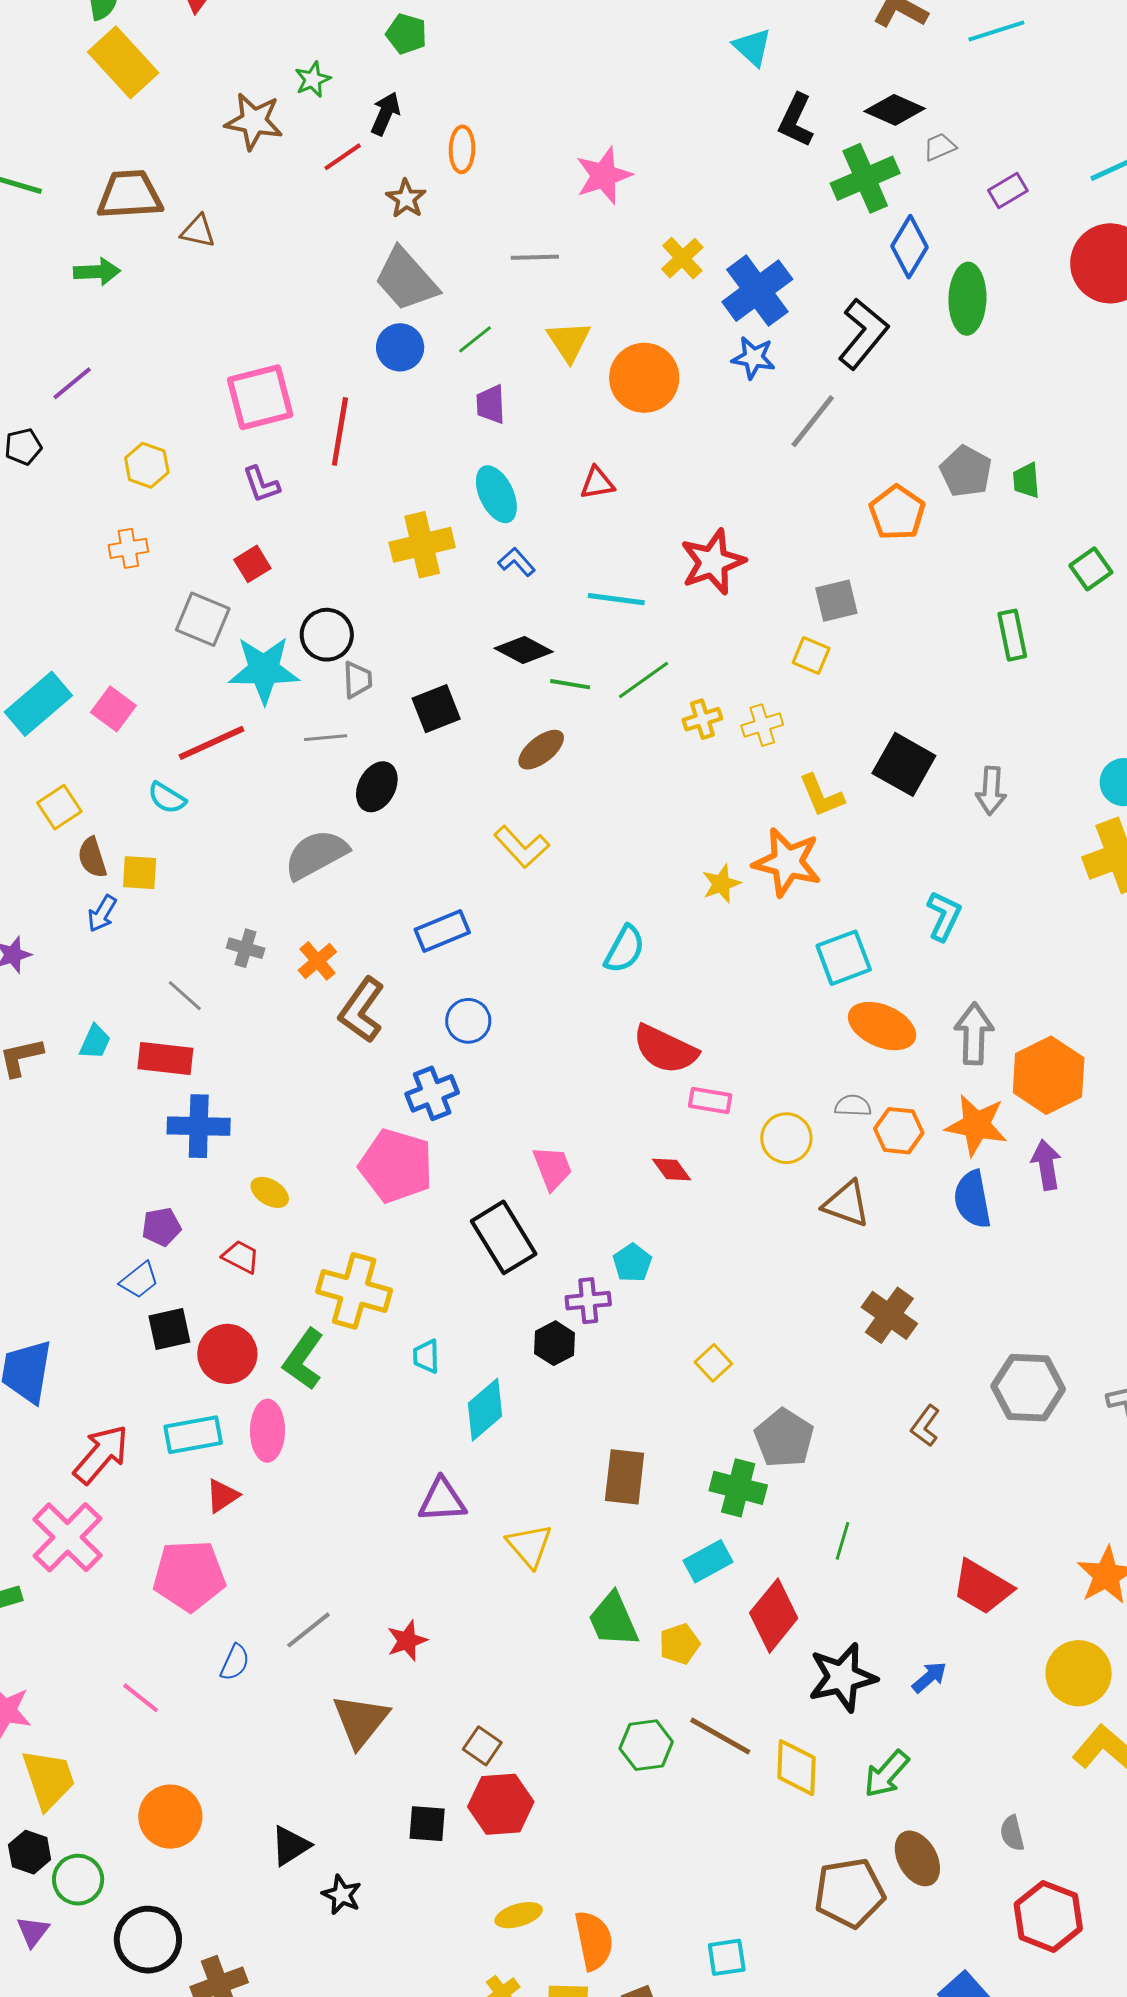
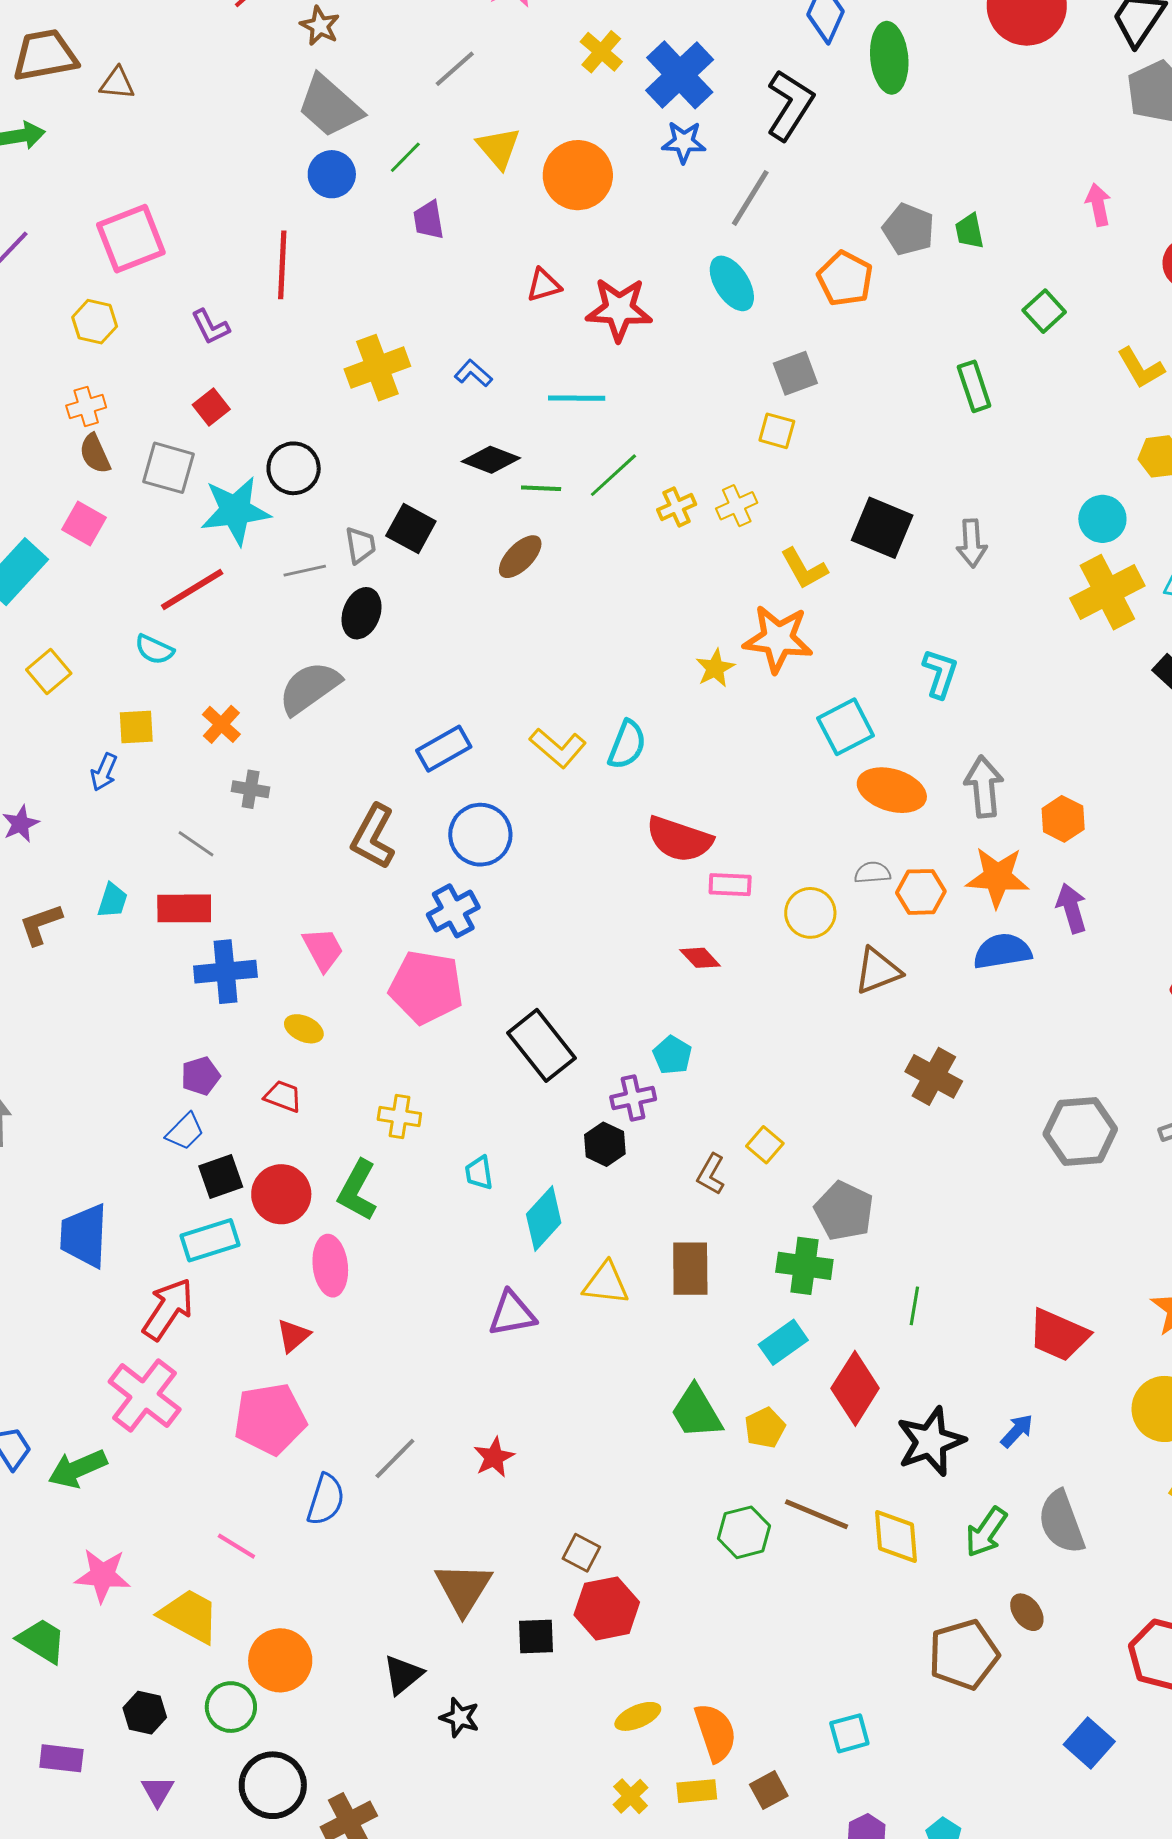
gray line: (535, 257) -> (455, 69), turned -33
pink square: (260, 397) -> (131, 239), moved
cyan ellipse: (496, 494) -> (732, 283), moved
red star: (713, 562) -> (619, 309), moved, turned 30
gray trapezoid: (357, 680) -> (360, 545), moved
pink square: (113, 709) -> (84, 523), moved
black square: (436, 709) -> (411, 529), turned -33
yellow L-shape: (522, 847) -> (558, 748), moved
brown semicircle: (92, 857) -> (95, 454), moved
orange cross: (317, 961) -> (221, 724), moved
blue circle: (468, 1021) -> (480, 835), size x1.4
orange hexagon: (1049, 1075) -> (1063, 819), size x0.6
pink trapezoid: (552, 1168) -> (323, 949), moved
blue semicircle: (972, 1199) -> (1002, 951), turned 98
brown triangle: (846, 1204) -> (878, 971), turned -34
yellow cross: (354, 1291) -> (399, 1116), size x0.6
brown L-shape: (925, 1426) -> (711, 1174), moved
cyan rectangle: (193, 1435) -> (210, 1240), moved
yellow triangle: (529, 1546) -> (606, 1283), moved, turned -36
blue semicircle: (235, 1662) -> (326, 1500), size x1.4
brown triangle: (361, 1721) -> (463, 1588), moved
yellow trapezoid: (49, 1779) -> (189, 1616), moved, turned -36
gray semicircle: (1012, 1833) -> (1061, 1522), moved, size x1.8
brown ellipse: (917, 1858) -> (1027, 1612), size x0.7
green circle: (78, 1880) -> (231, 1707), moved

